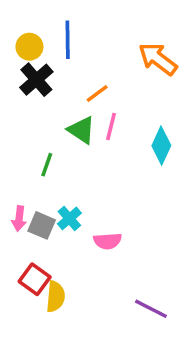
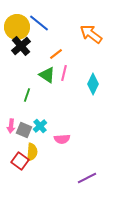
blue line: (68, 40) -> (39, 23), turned -50
yellow circle: (29, 47) -> (17, 27), size x1.6
yellow semicircle: (55, 297) -> (32, 152), moved
purple line: (151, 309) -> (87, 178), turned -54

